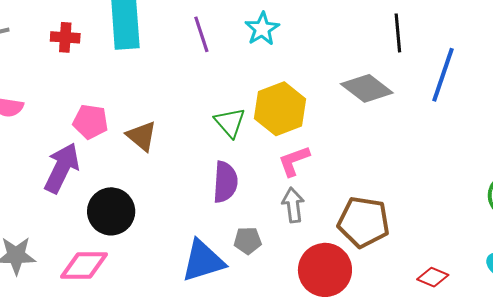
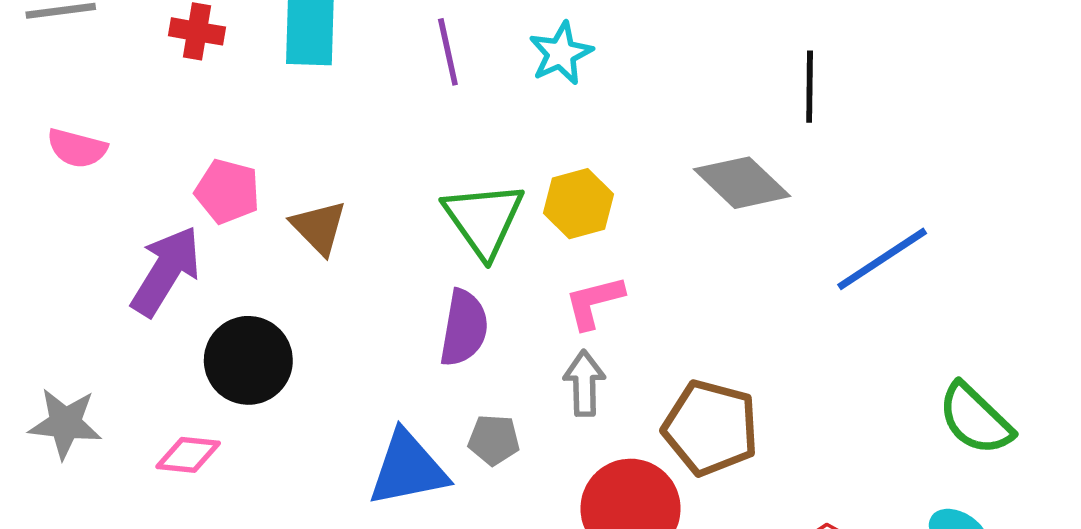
blue line: (443, 75) -> (882, 259), moved, turned 32
yellow hexagon: (280, 109) -> (579, 204), size x0.7
green triangle: (230, 122) -> (484, 219), size x1.4
pink diamond: (84, 266) -> (188, 455), size x0.7

